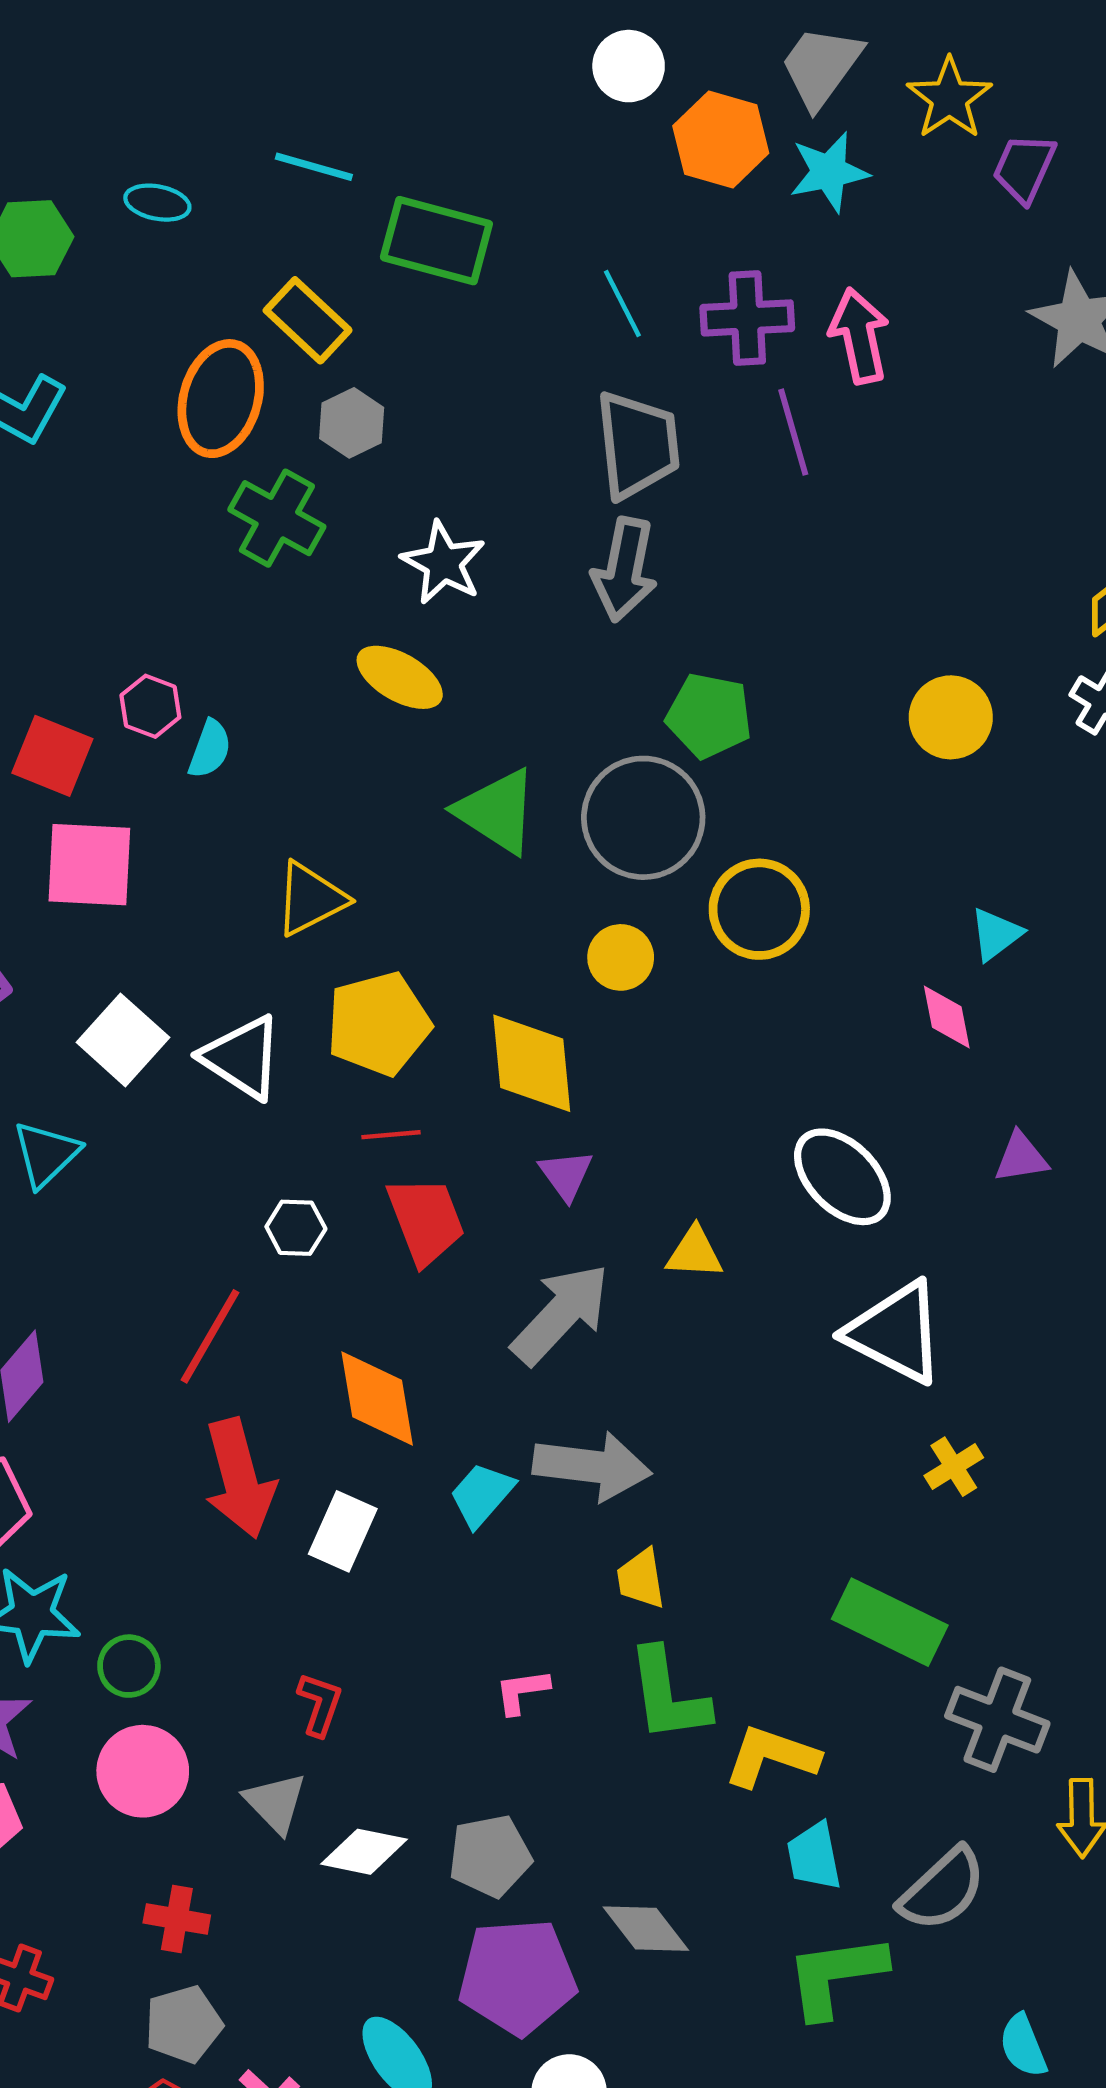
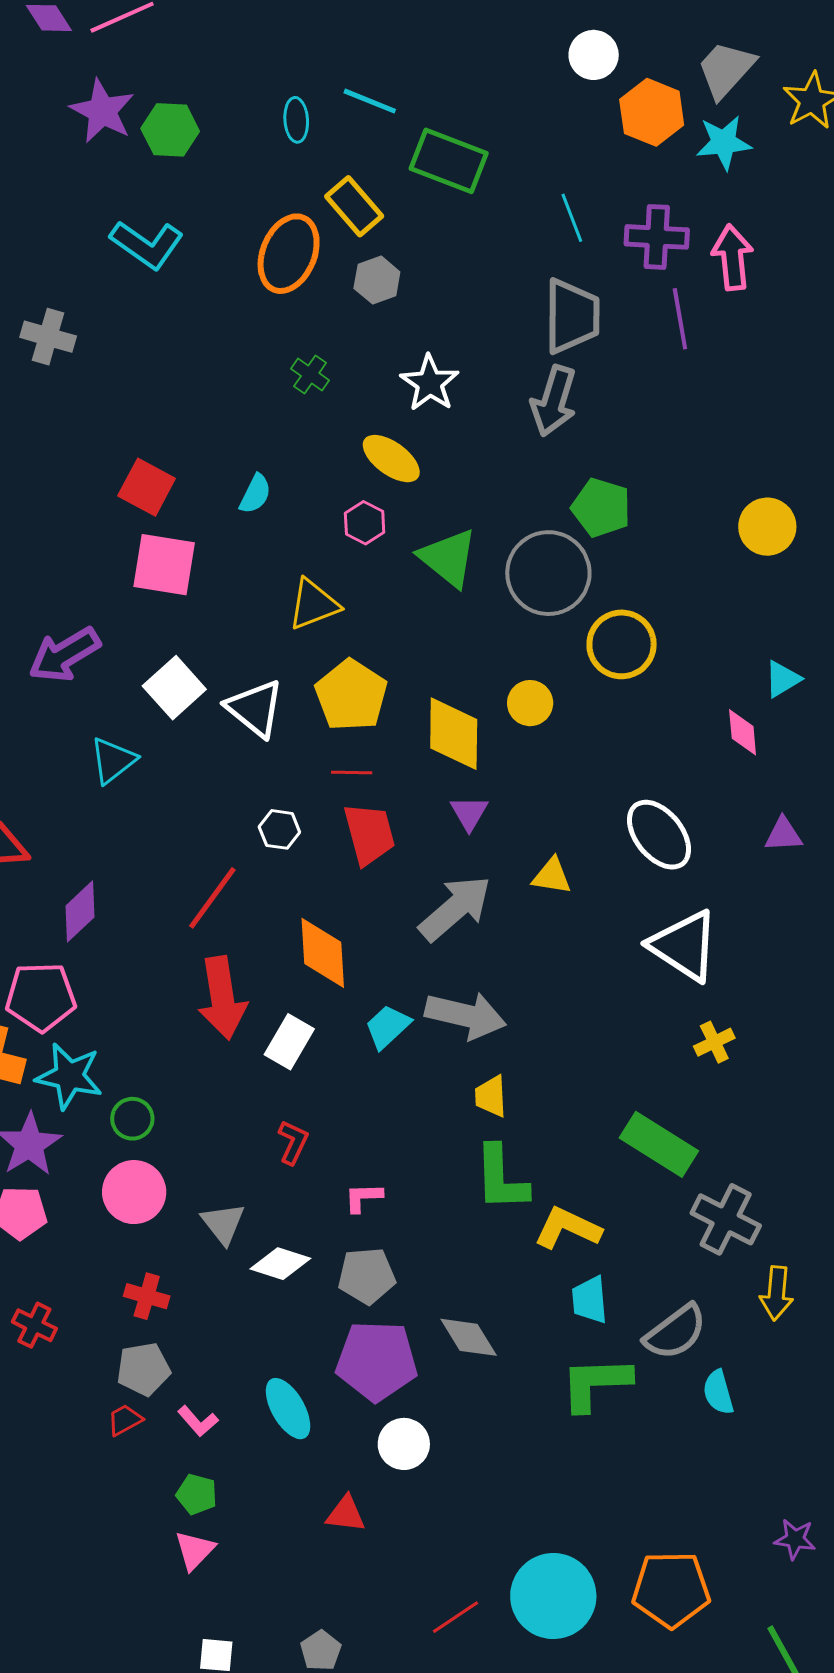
cyan ellipse: (157, 203) -> (296, 120), moved, turned 69
green cross: (277, 518) -> (310, 374), moved, size x0.6
pink hexagon: (150, 706) -> (365, 523), moved
yellow circle: (621, 957) -> (530, 703), moved
yellow pentagon: (378, 1024) -> (351, 695), turned -30
pink L-shape: (522, 1691) -> (363, 1197), moved
red L-shape: (320, 1704) -> (293, 1142), moved
cyan semicircle: (1023, 2046) -> (718, 1392), moved

